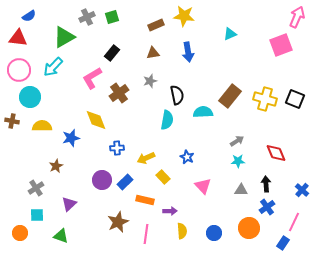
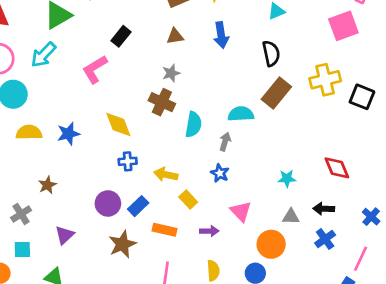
brown cross: (119, 93) -> (162, 102), moved, turned -30
black semicircle: (177, 95) -> (271, 53), moved
yellow cross: (265, 99) -> (325, 80), moved, turned -30
yellow diamond: (96, 120) -> (118, 124), moved
blue star: (71, 138) -> (68, 134), moved
gray arrow: (237, 141) -> (225, 142), moved, turned -40
yellow arrow: (146, 158) -> (166, 175), turned 36
black arrow: (266, 184) -> (324, 209), turned -84
purple arrow: (170, 211) -> (209, 231), moved
brown star: (118, 222) -> (122, 244), moved
orange circle: (249, 228) -> (271, 244), moved

